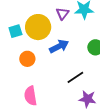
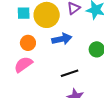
pink semicircle: (30, 96) -> (23, 64), moved, turned 48

